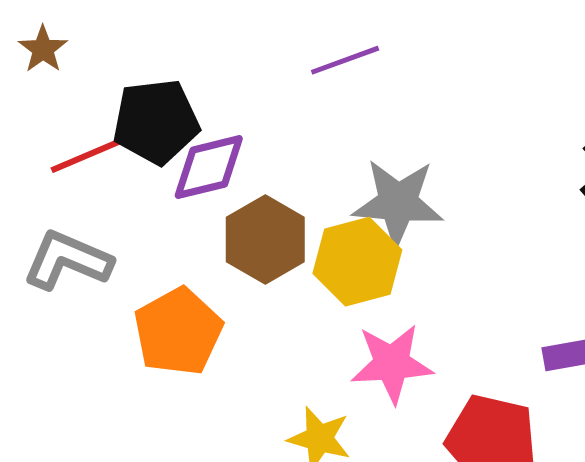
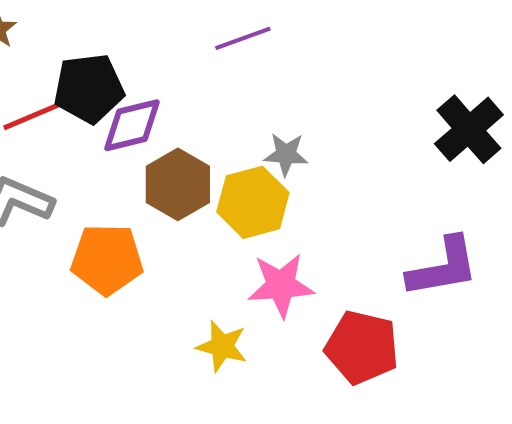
gray star: (398, 203) -> (286, 154), size x0.6
orange pentagon: (178, 332) -> (107, 259), turned 30

